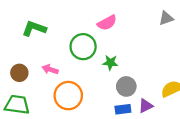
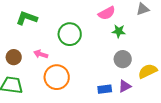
pink semicircle: (107, 23) -> (107, 13), moved
green star: (110, 63) -> (119, 31), moved
gray circle: (126, 86) -> (123, 59), moved

